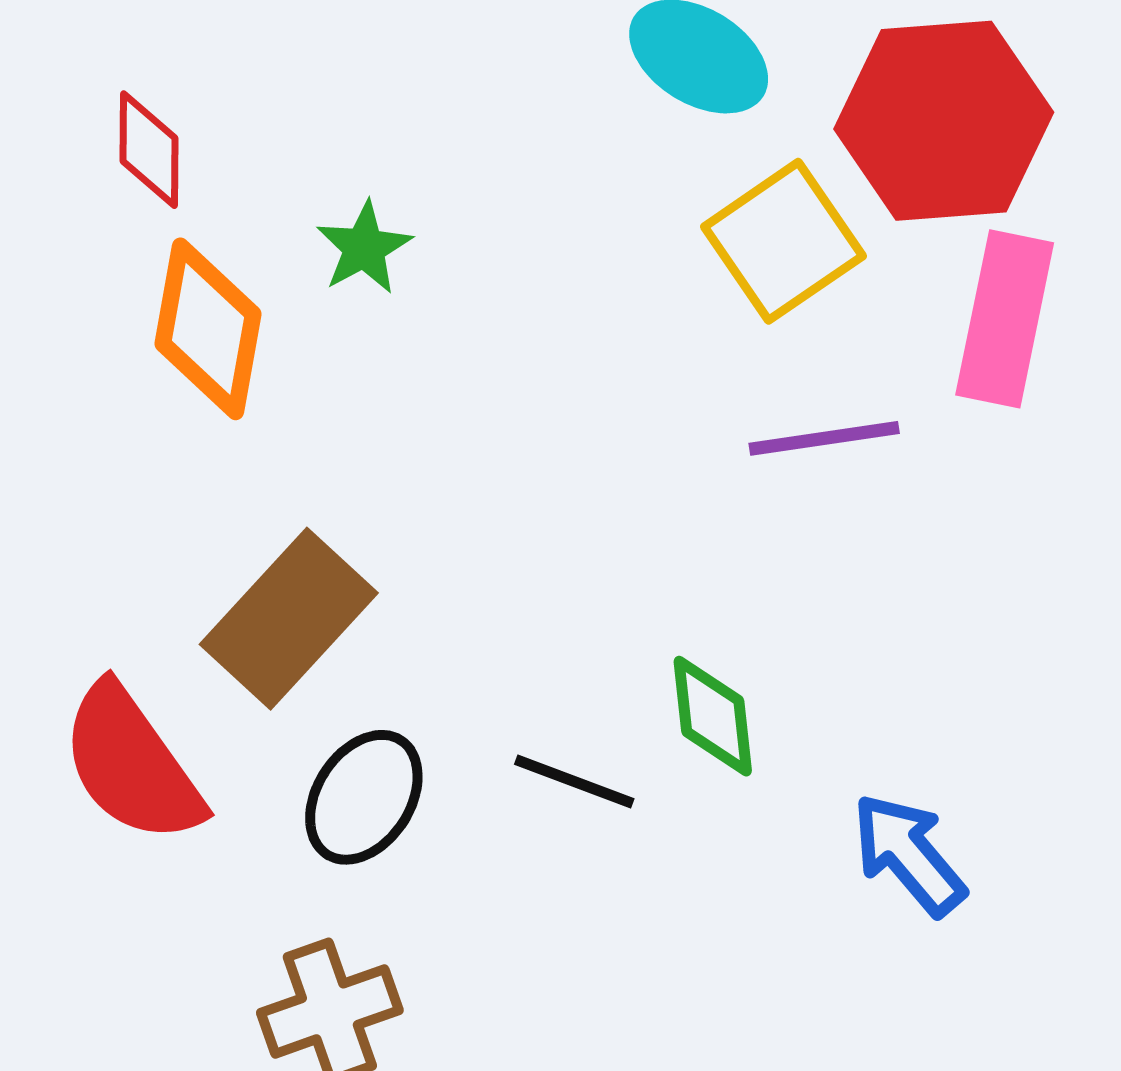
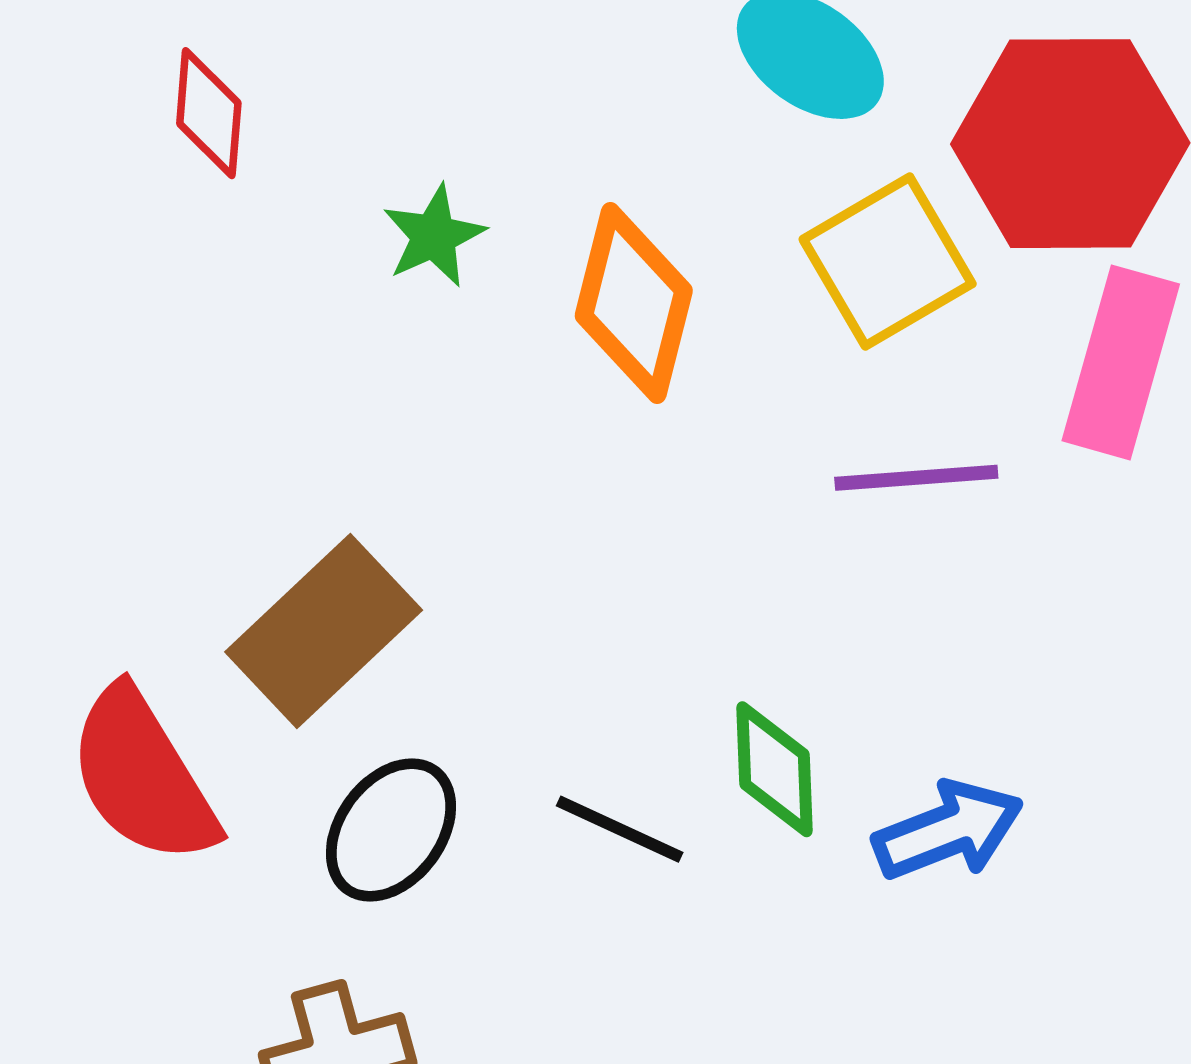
orange diamond: (208, 329) -> (634, 303), moved
blue arrow: (909, 854) -> (948, 830), moved, turned 105

